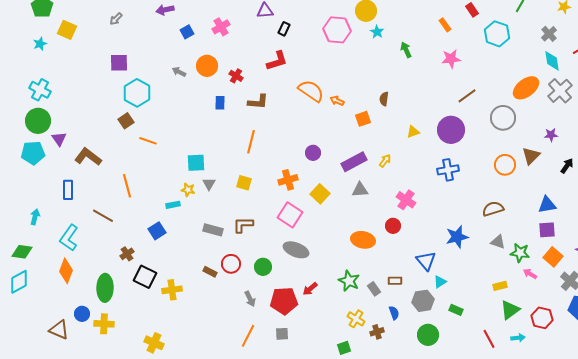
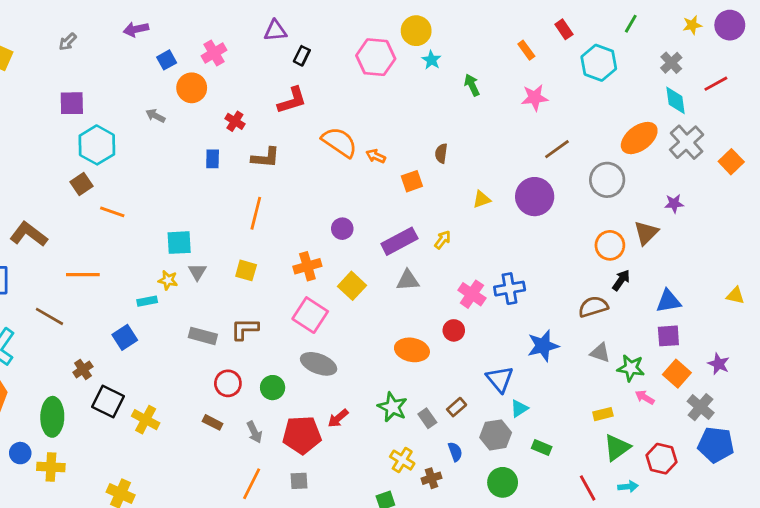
orange circle: (207, 66) -> (192, 88), moved
black arrow: (567, 166) -> (621, 280), moved
blue cross: (448, 170) -> (510, 289), moved
orange line: (127, 186) -> (83, 275), turned -75
brown rectangle: (210, 272) -> (213, 422), moved
brown rectangle: (395, 281) -> (457, 407), turned -40
yellow cross: (172, 290) -> (146, 420), turned 36

